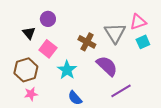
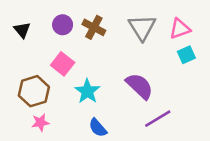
black triangle: (29, 33) -> (22, 30), moved
gray triangle: (115, 33) -> (142, 27), moved
brown cross: (87, 42) -> (94, 27), moved

